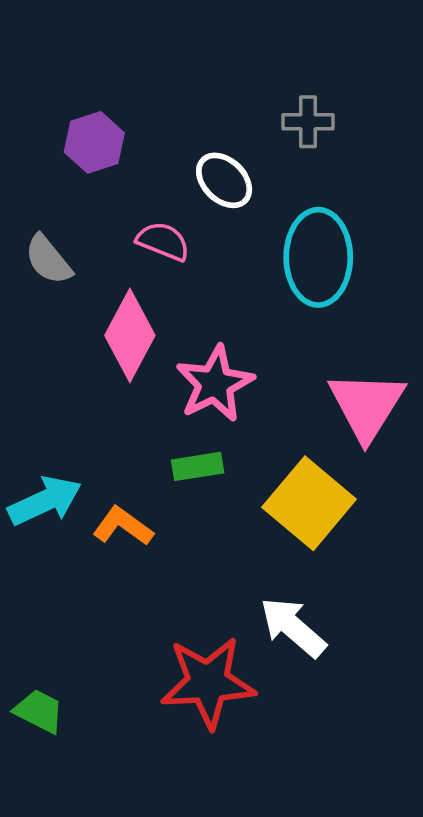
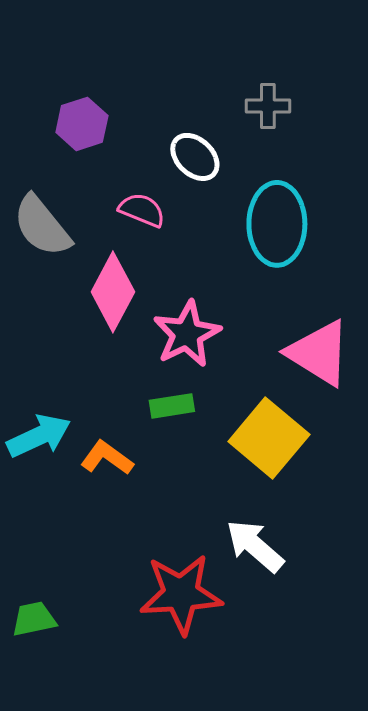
gray semicircle: (48, 260) -> (42, 226), size x1.4
pink triangle: (366, 406) -> (319, 353), turned -30
green trapezoid: (39, 711) -> (34, 619), turned -39

